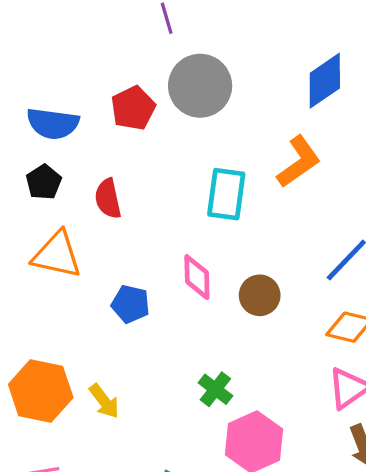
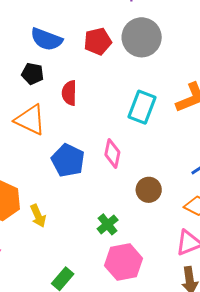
black pentagon: (44, 182) -> (33, 74), turned 30
brown circle: (260, 295) -> (149, 190), moved
blue pentagon: (130, 304) -> (68, 160), size x1.4

